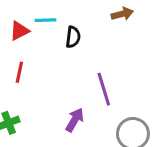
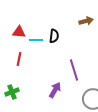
cyan line: (45, 20) -> (36, 40), moved
red triangle: (19, 31) -> (19, 32), turned 32

